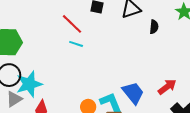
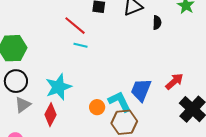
cyan star: (29, 84) -> (58, 87), moved
blue trapezoid: (133, 93) -> (141, 90), turned -115

